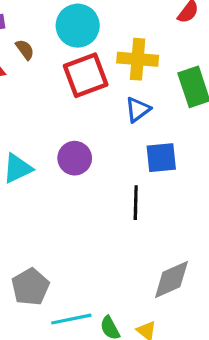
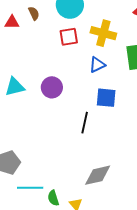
red square: (86, 75) -> (69, 37), size x0.7

